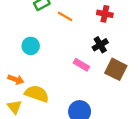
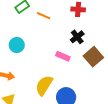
brown square: (116, 69) -> (93, 57), turned 30
yellow semicircle: (37, 94) -> (44, 85), moved, turned -70

